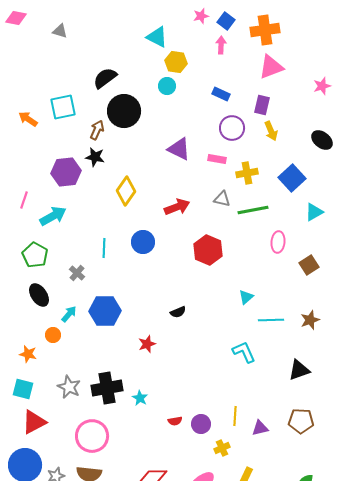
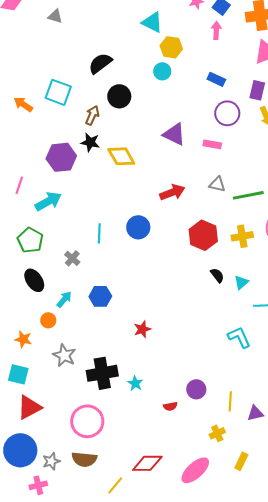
cyan square: (63, 107) -> (58, 92), turned 32
black circle: (124, 111) -> (119, 96), size x0.7
yellow cross: (247, 173) -> (242, 236), moved
yellow diamond: (126, 191) -> (121, 156), moved, turned -64
blue hexagon: (105, 311) -> (100, 296), size x0.7
black semicircle: (178, 312) -> (217, 275), moved, turned -105
gray star: (69, 387) -> (64, 355), moved
purple circle: (201, 424) -> (196, 389), moved

